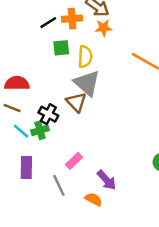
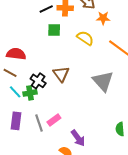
orange star: (104, 28) -> (103, 18), moved
yellow semicircle: (85, 57) -> (85, 38), moved, turned -66
gray triangle: (87, 83) -> (103, 81), moved
gray line: (59, 185) -> (39, 123), moved

